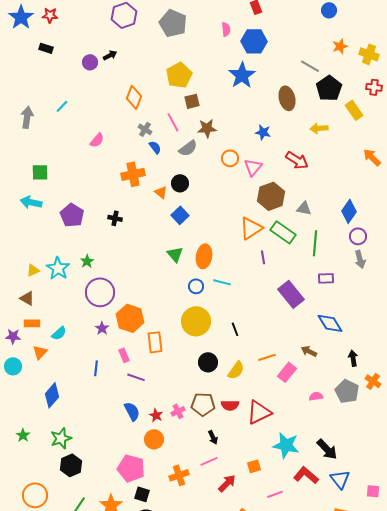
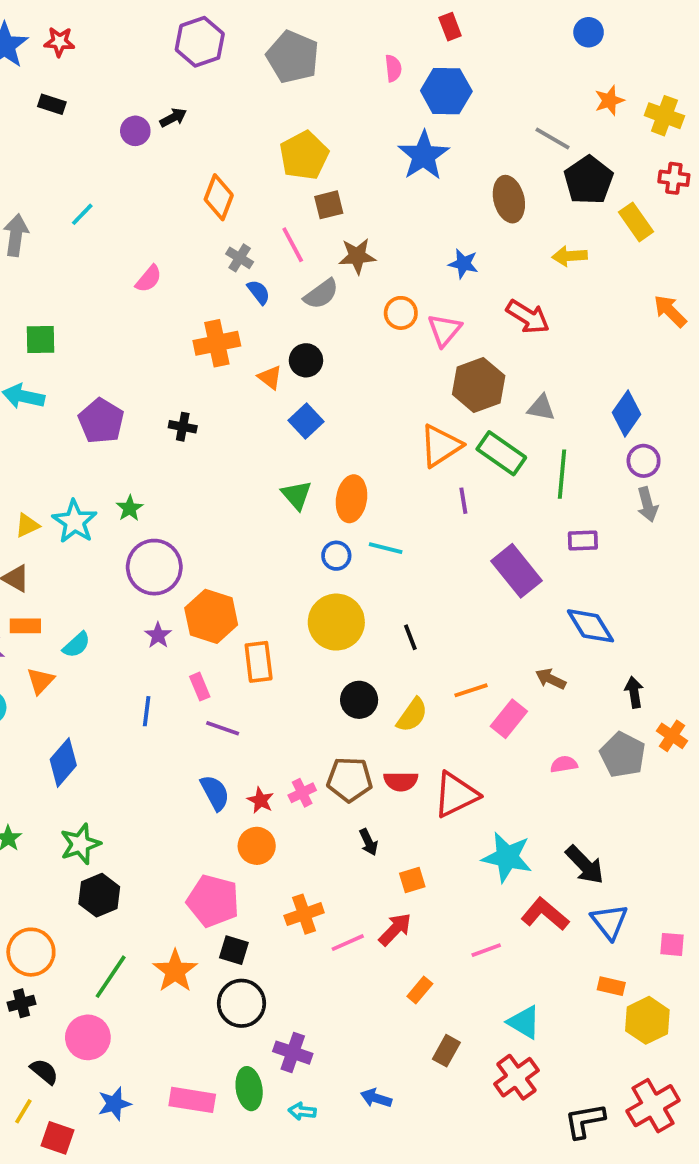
pink line: (209, 461) -> (348, 943), moved
orange square: (254, 466) -> (412, 880), moved

